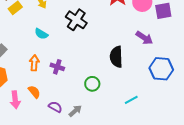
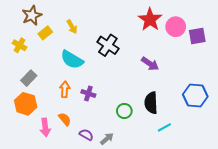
cyan semicircle: (41, 34) -> (72, 60), size x1.6
purple arrow: (144, 38) -> (150, 64), moved
black semicircle: (116, 57) -> (151, 103), moved

